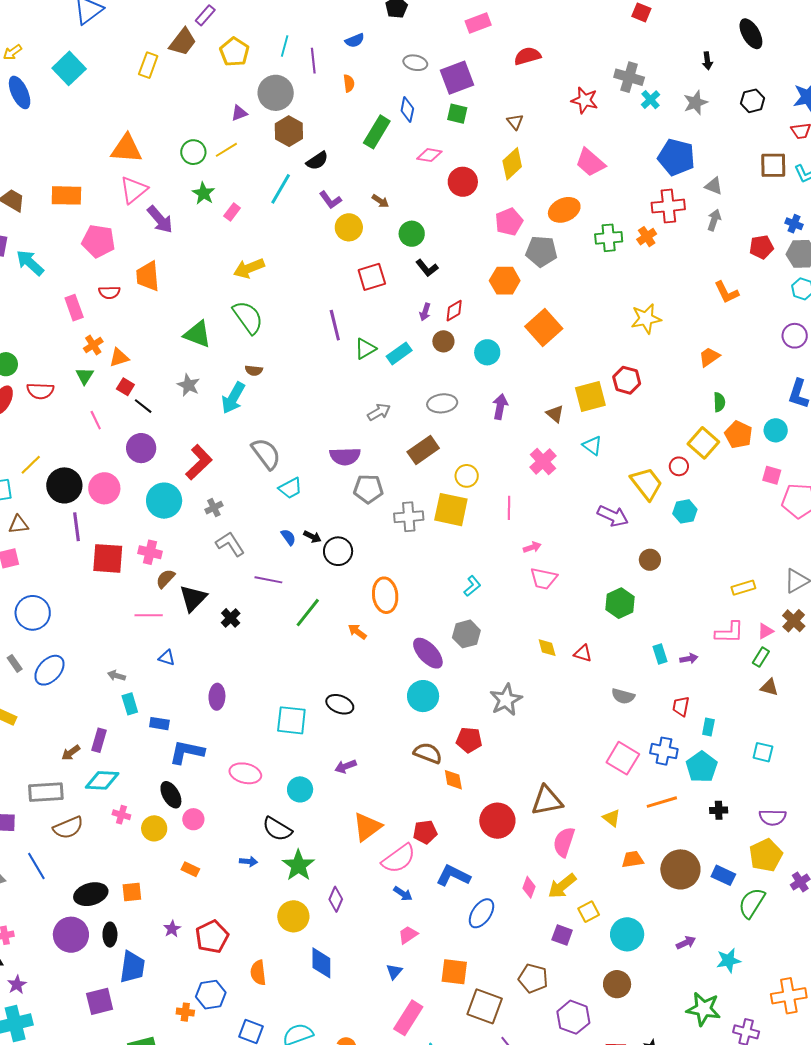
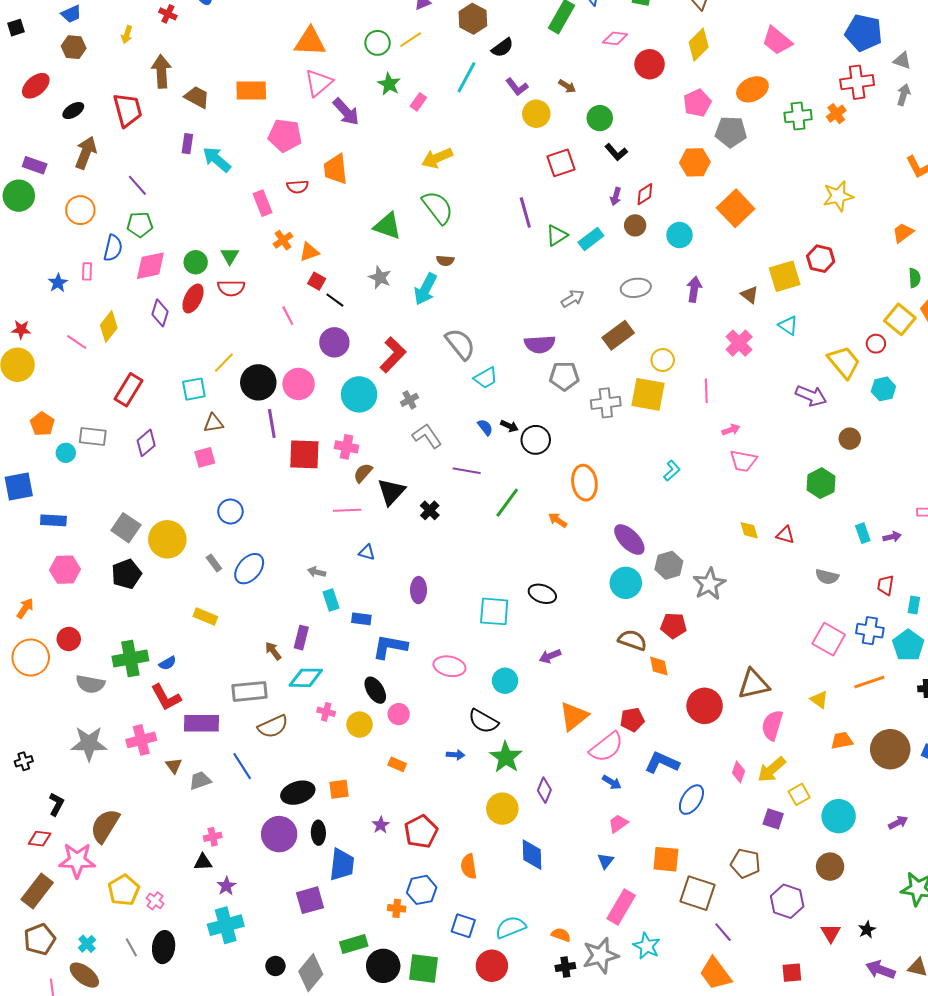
green triangle: (85, 376) -> (230, 256), moved
blue circle: (33, 613) -> (230, 511), size x0.7
gray hexagon: (466, 634) -> (669, 565), moved
brown arrow: (71, 753) -> (273, 651), turned 90

